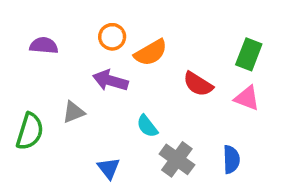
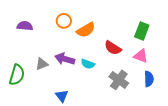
purple arrow: (110, 81) -> (65, 59), moved
cyan semicircle: (147, 126) -> (88, 64), moved, turned -32
gray cross: (177, 159) -> (119, 80), moved
blue semicircle: (231, 159) -> (149, 79), moved

